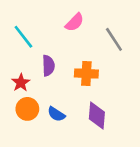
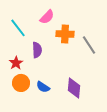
pink semicircle: (75, 22) -> (47, 17), moved
gray line: (114, 39) -> (89, 45), moved
orange cross: (86, 73) -> (65, 34), moved

